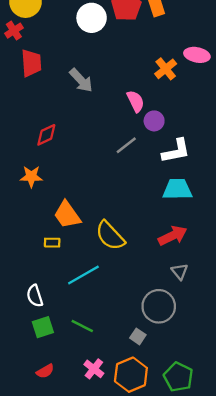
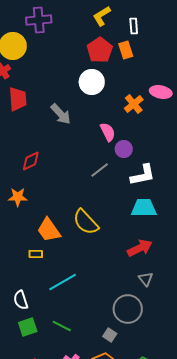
white circle: (92, 18) -> (92, 82), moved
yellow semicircle: (110, 236) -> (86, 222), moved

